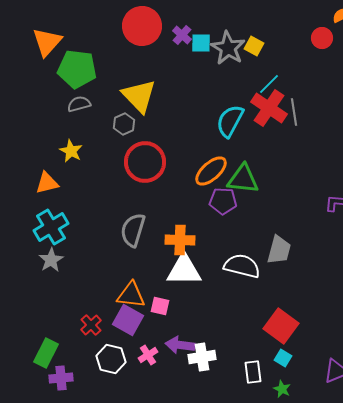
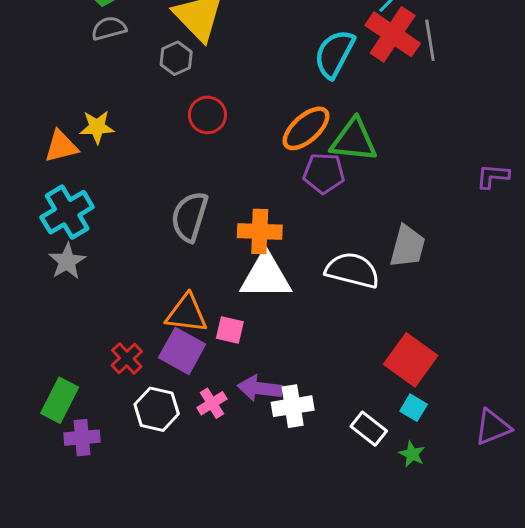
yellow star: (71, 151) -> (97, 127), moved, turned -30
red circle: (145, 162) -> (207, 115), size x0.6
white rectangle: (253, 372) -> (369, 429), turned -45

